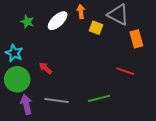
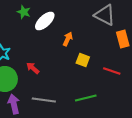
orange arrow: (81, 12) -> (68, 39), moved, turned 32
green star: (27, 22) -> (24, 12), moved
yellow square: (96, 28) -> (83, 60), moved

